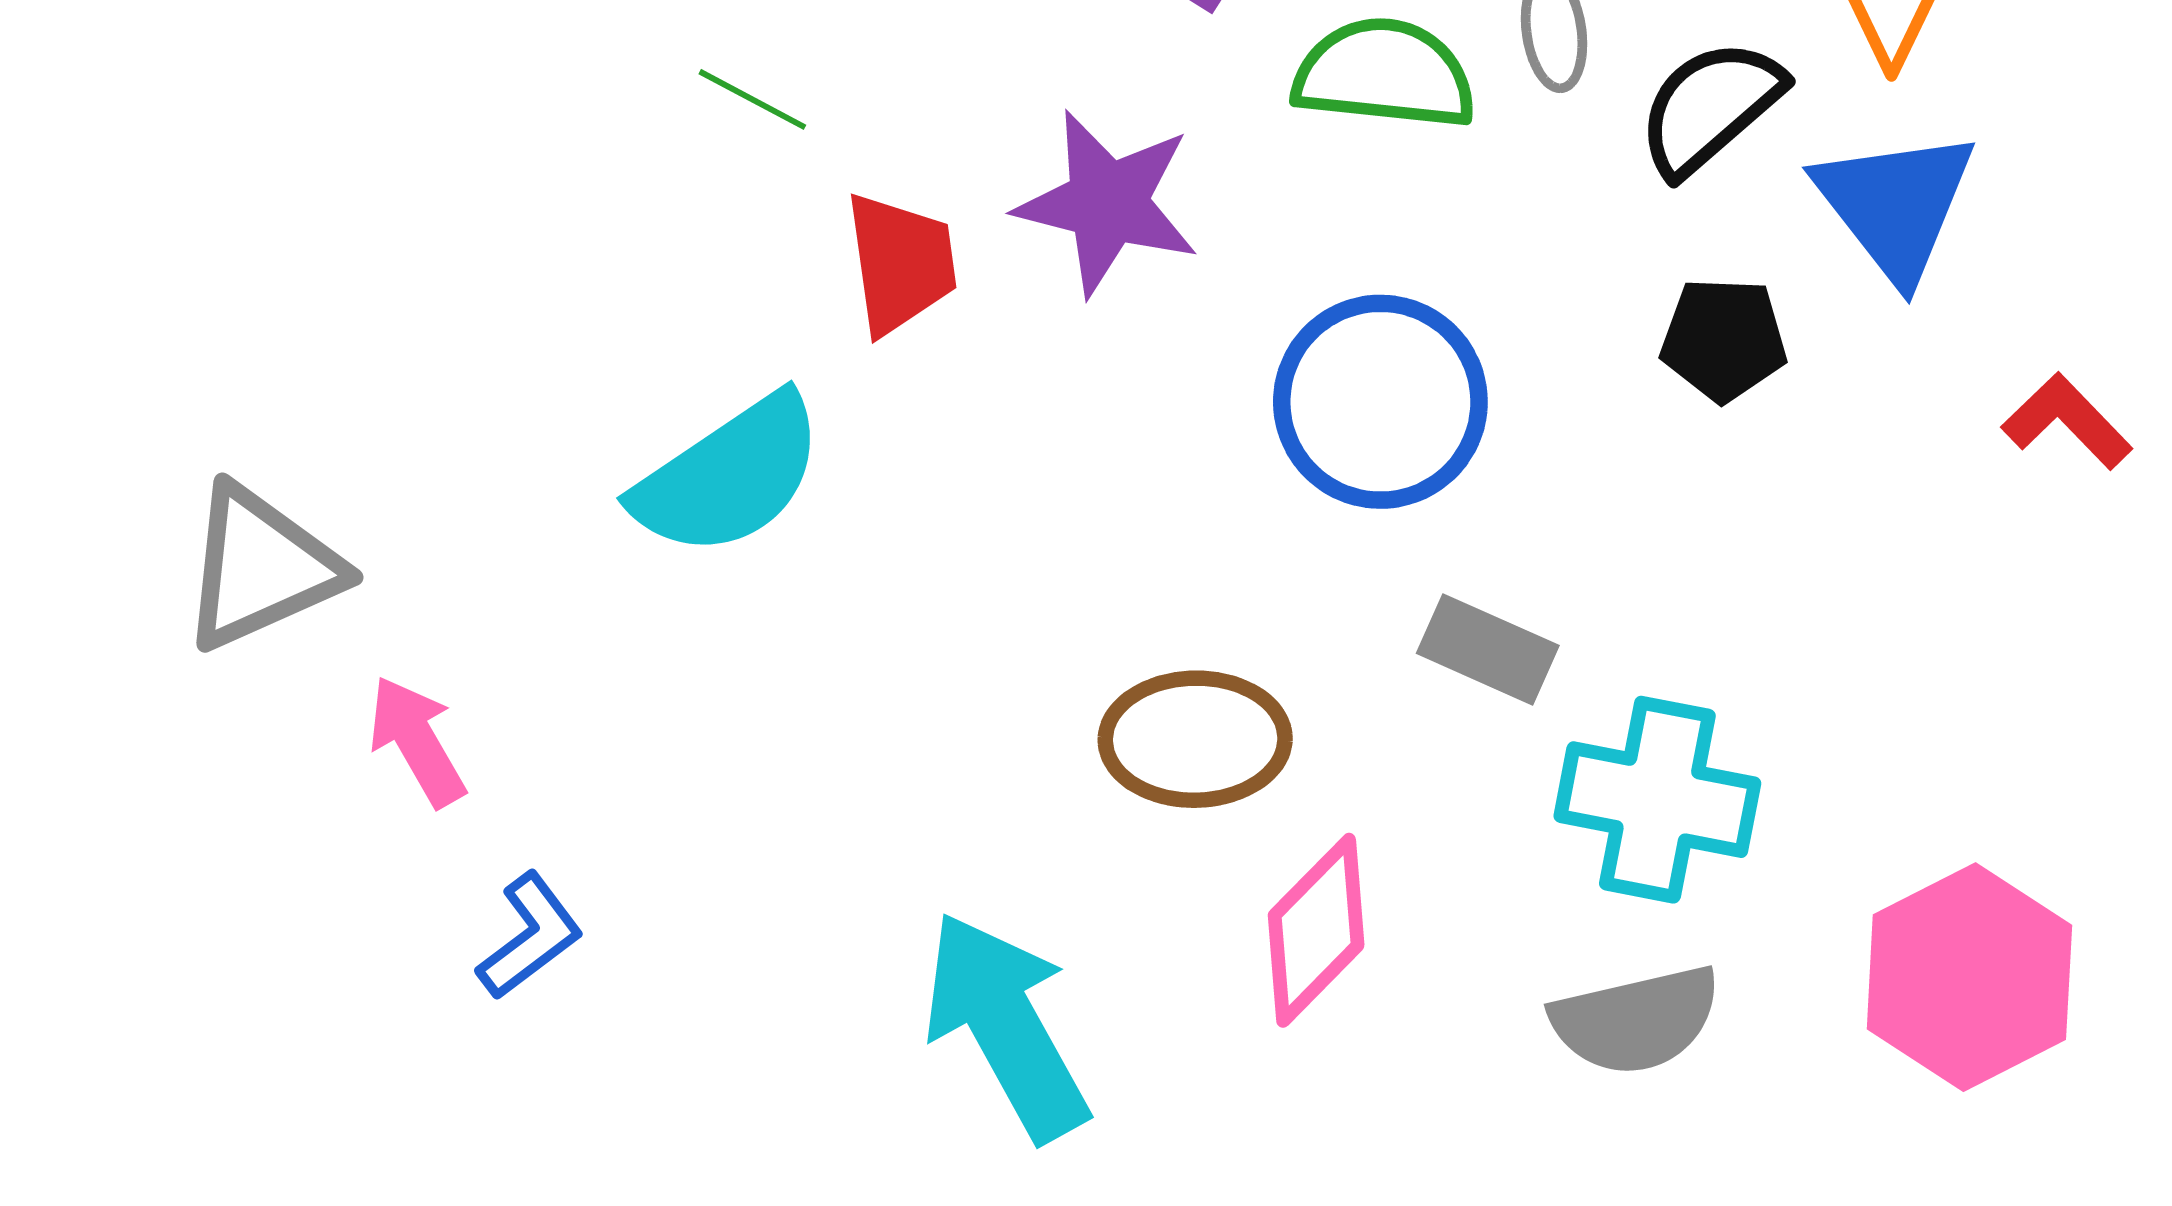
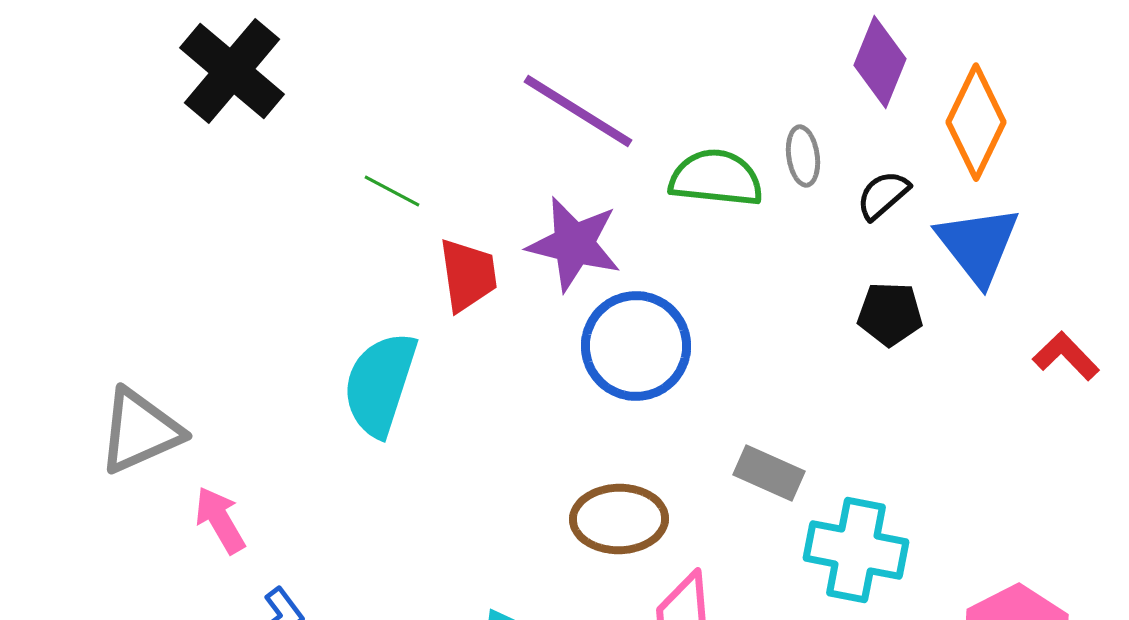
black semicircle: (1710, 107) -> (883, 195), size x0.7
blue circle: (1380, 402) -> (636, 346), moved
cyan semicircle: (729, 476) -> (380, 384), turned 142

